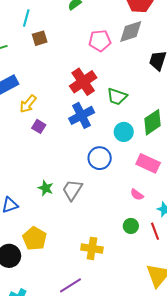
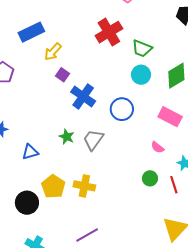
blue cross: (82, 115) -> (83, 96), moved, turned -30
cyan circle: (124, 132) -> (141, 75), moved
yellow cross: (92, 248) -> (84, 186), moved

